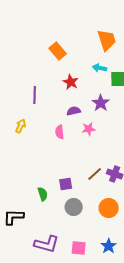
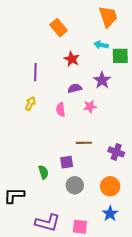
yellow arrow: (21, 126) -> (30, 103), moved
brown line: (95, 174) -> (84, 143), moved, turned 42
blue star: (109, 246) -> (110, 214), moved

